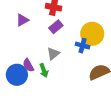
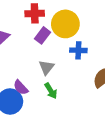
yellow circle: (92, 34) -> (65, 24), moved
green arrow: (44, 70) -> (51, 91), moved

